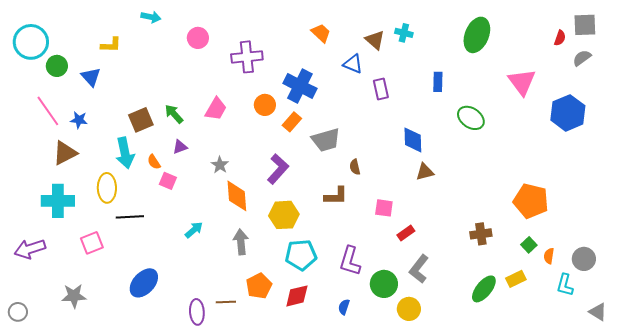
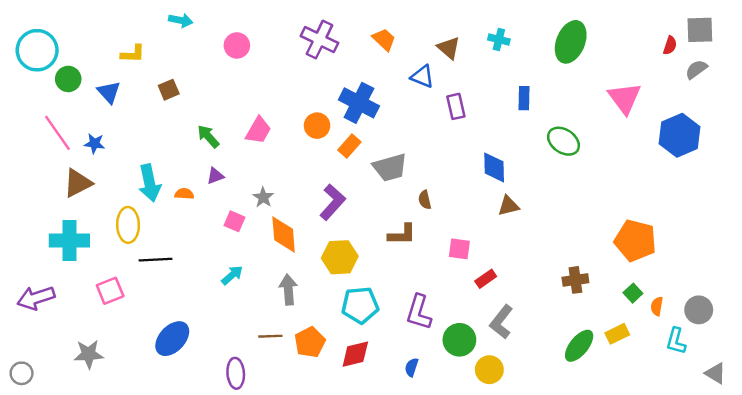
cyan cross: (404, 33) -> (499, 39), moved
purple cross: (247, 57) -> (319, 39), moved, turned 32
brown square: (141, 120) -> (169, 90), moved, size x0.7
orange semicircle: (154, 162) -> (184, 194), turned 126
pink square: (168, 181) -> (234, 221), moved
brown line: (226, 302) -> (270, 336), moved

